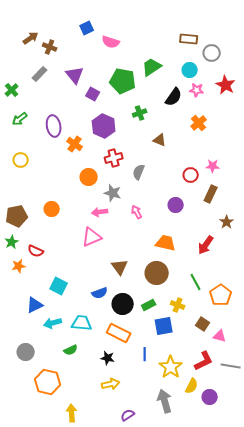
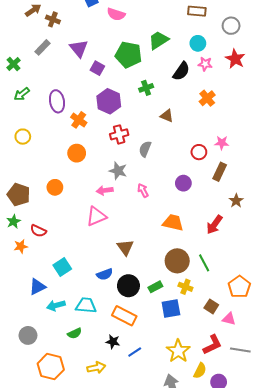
gray circle: (212, 53) -> (231, 26), moved
orange circle: (89, 177) -> (77, 153), moved
brown pentagon: (17, 216) -> (19, 195), turned 30
brown circle: (157, 273) -> (177, 261), moved
cyan square: (59, 286) -> (62, 267), turned 30
orange pentagon: (221, 295) -> (239, 287), moved
blue line: (145, 354) -> (135, 352), moved, turned 56
yellow arrow: (111, 384) -> (96, 368), moved

